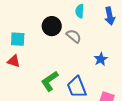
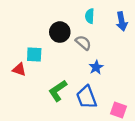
cyan square: (18, 39) -> (34, 54), moved
blue star: (101, 59) -> (96, 67), moved

